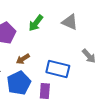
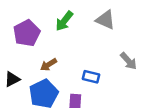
blue rectangle: (58, 69) -> (91, 77), size x0.6

